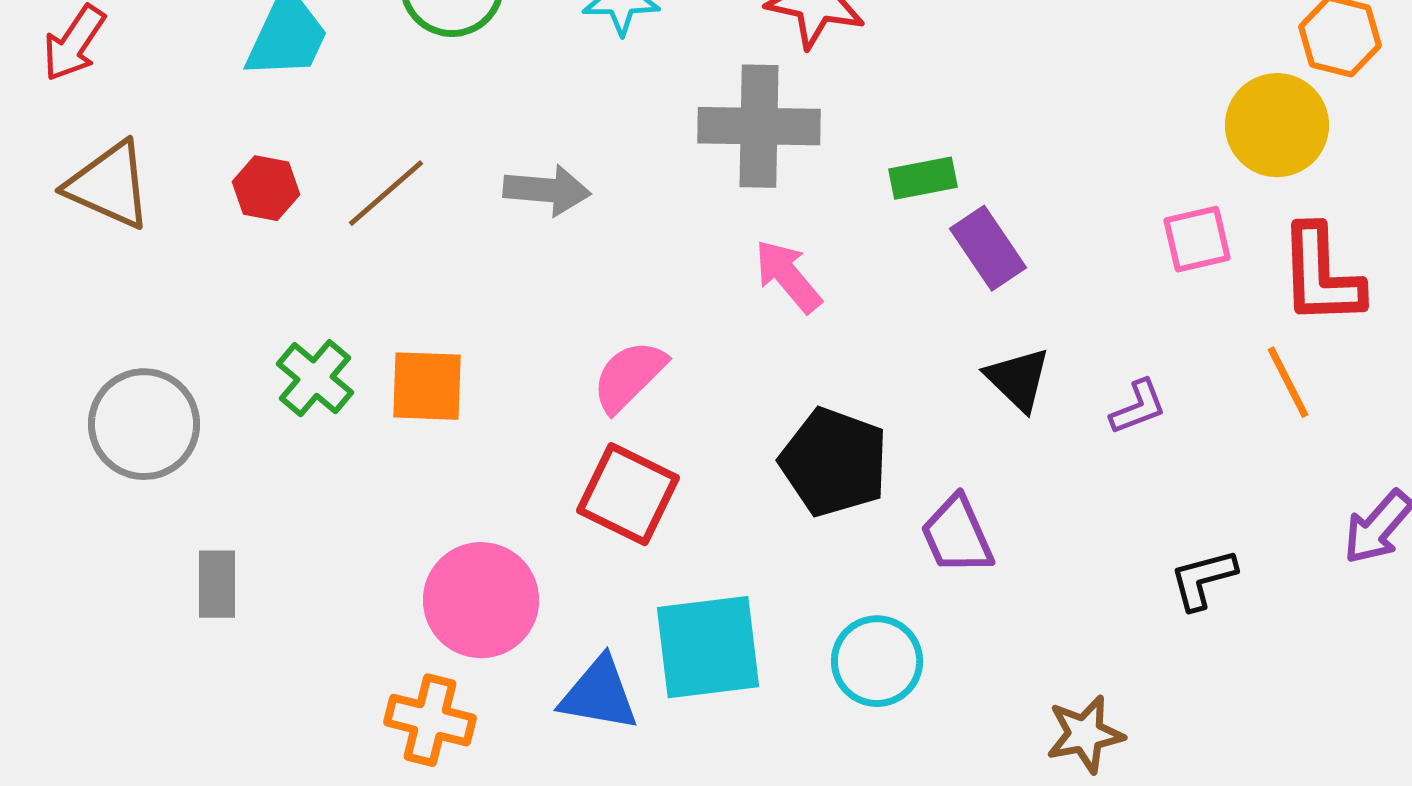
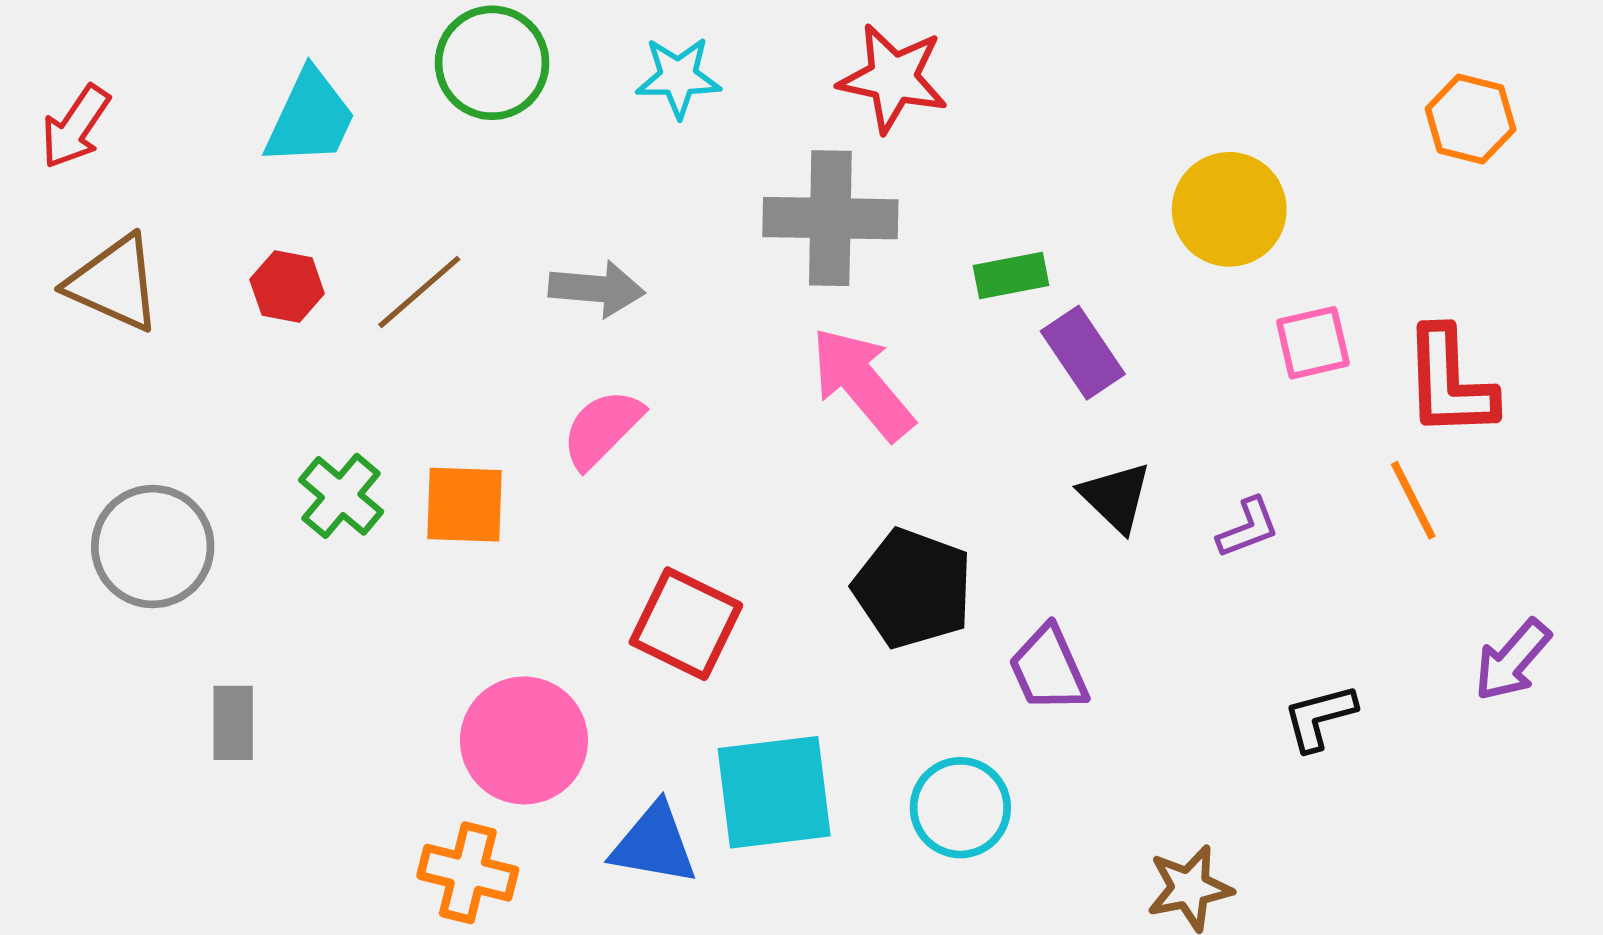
yellow circle: (1277, 125) -> (1229, 209), moved
pink arrow: (788, 276) -> (862, 383), size x1.4
pink semicircle: (629, 376) -> (602, 429), moved

